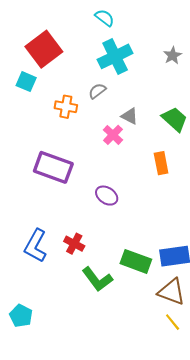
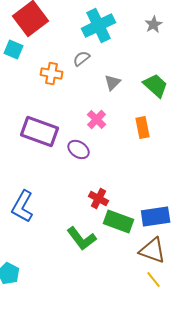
gray triangle: (130, 116) -> (113, 82), turned 48
pink cross: (113, 135) -> (97, 119), moved
purple ellipse: (107, 196) -> (79, 149), moved
red cross: (74, 244) -> (99, 198), moved

